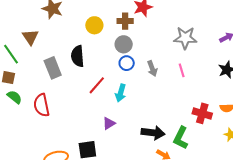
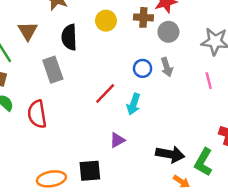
gray circle: (124, 44) -> (168, 32), moved
black semicircle: (78, 56) -> (69, 37), moved
gray arrow: (152, 68) -> (167, 67), moved

